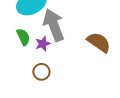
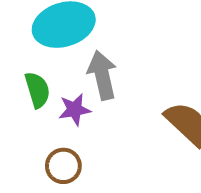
gray arrow: (54, 25) -> (102, 75), size x0.7

